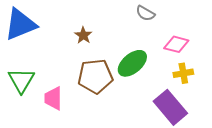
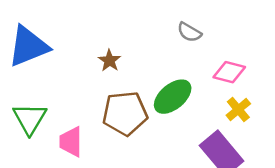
yellow cross: (183, 73) -> (238, 109), turned -30

